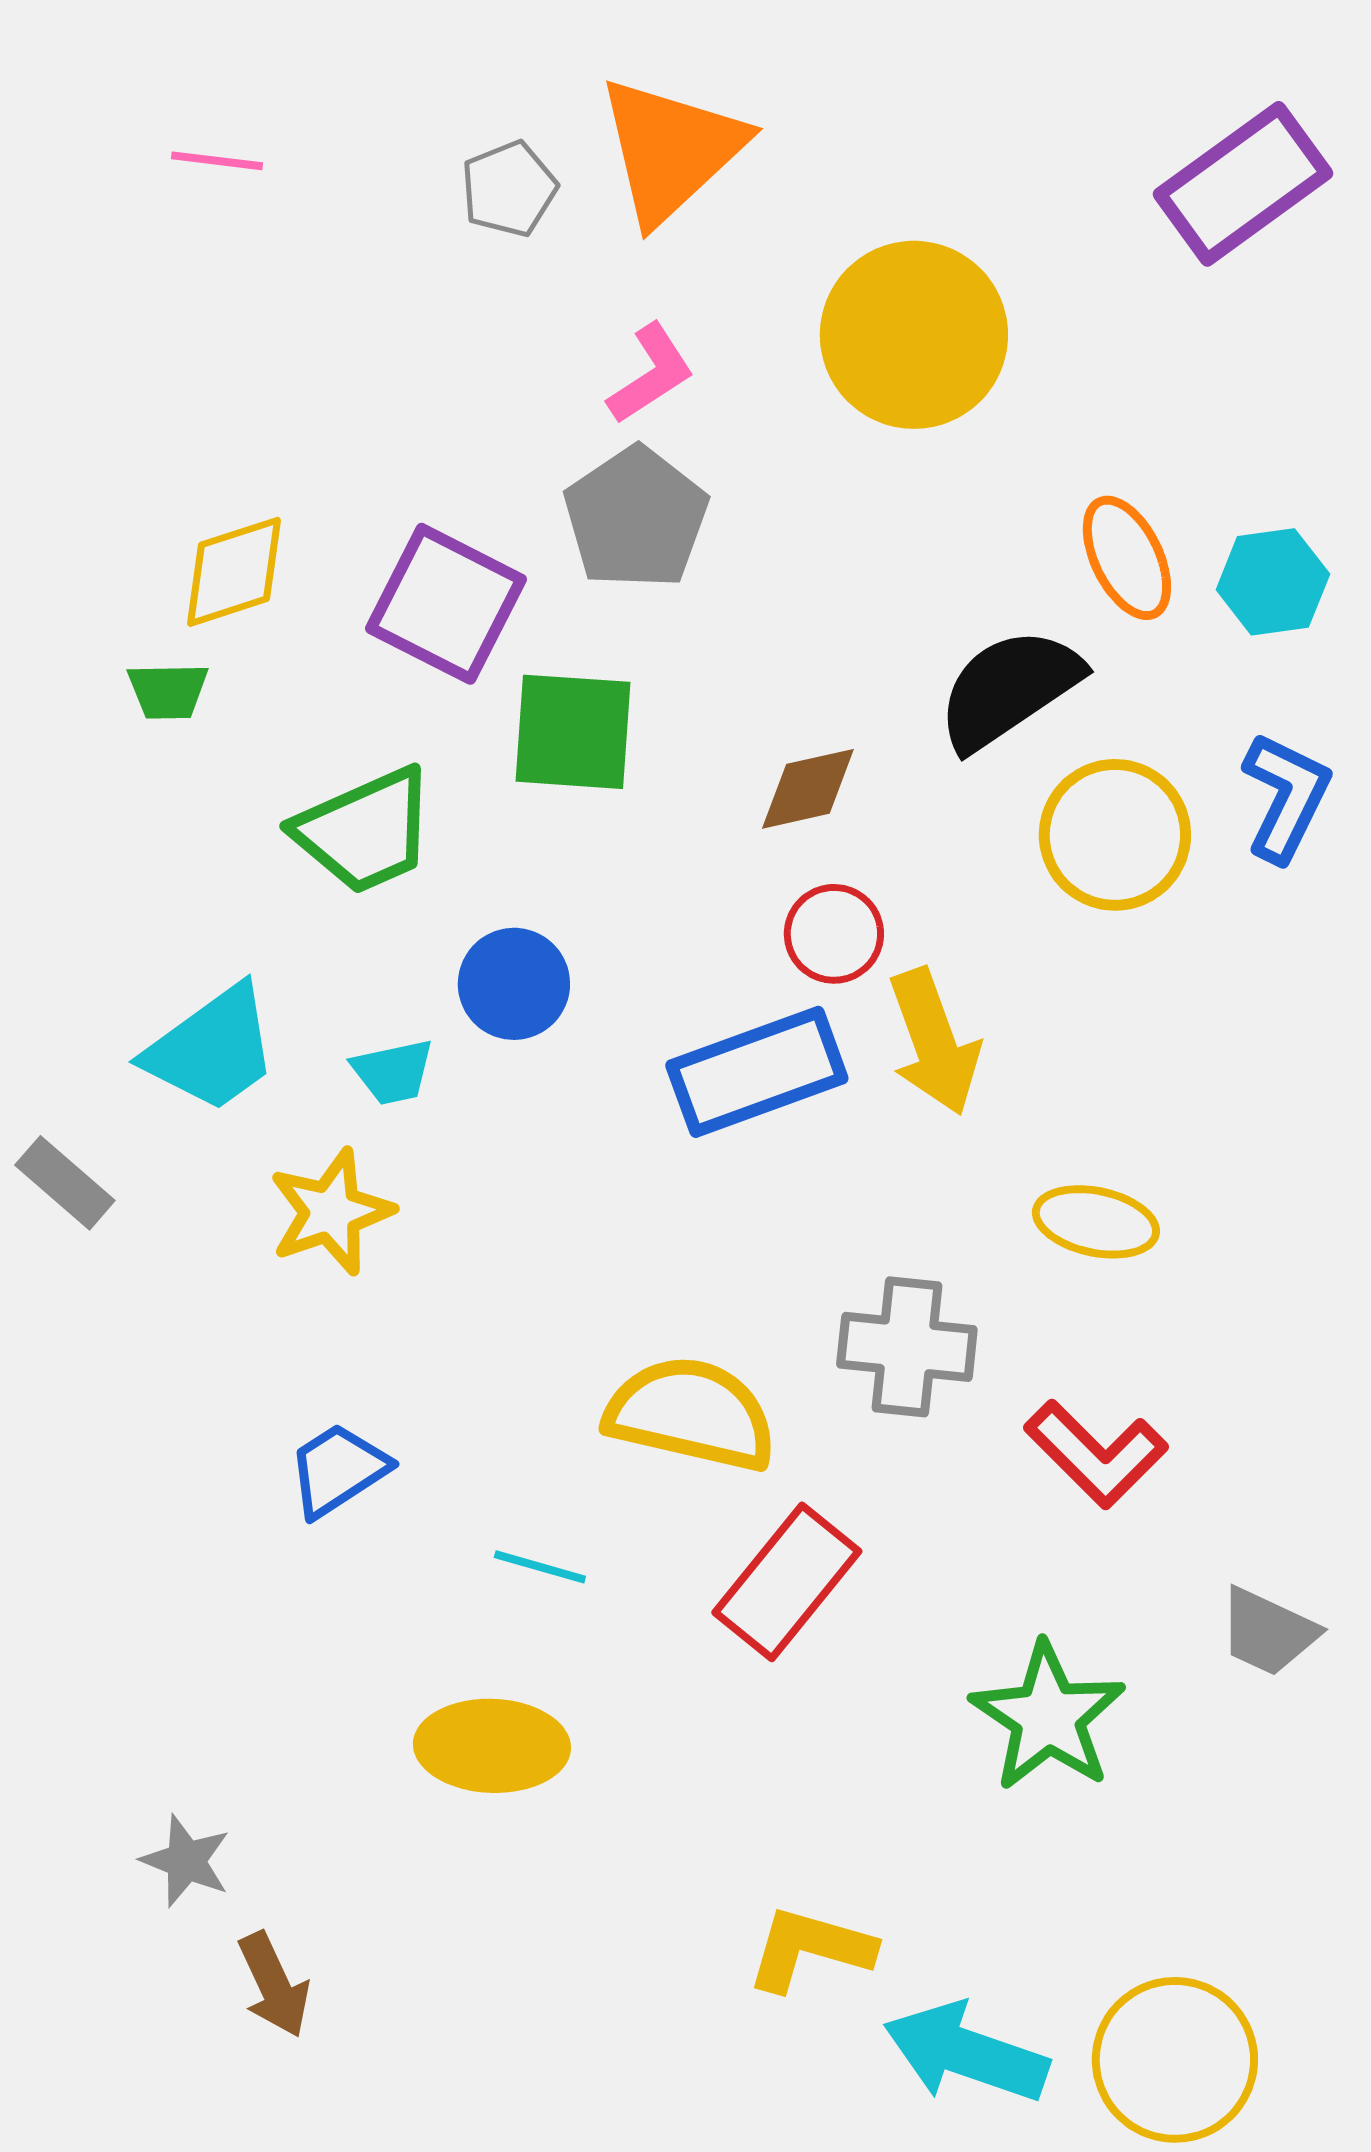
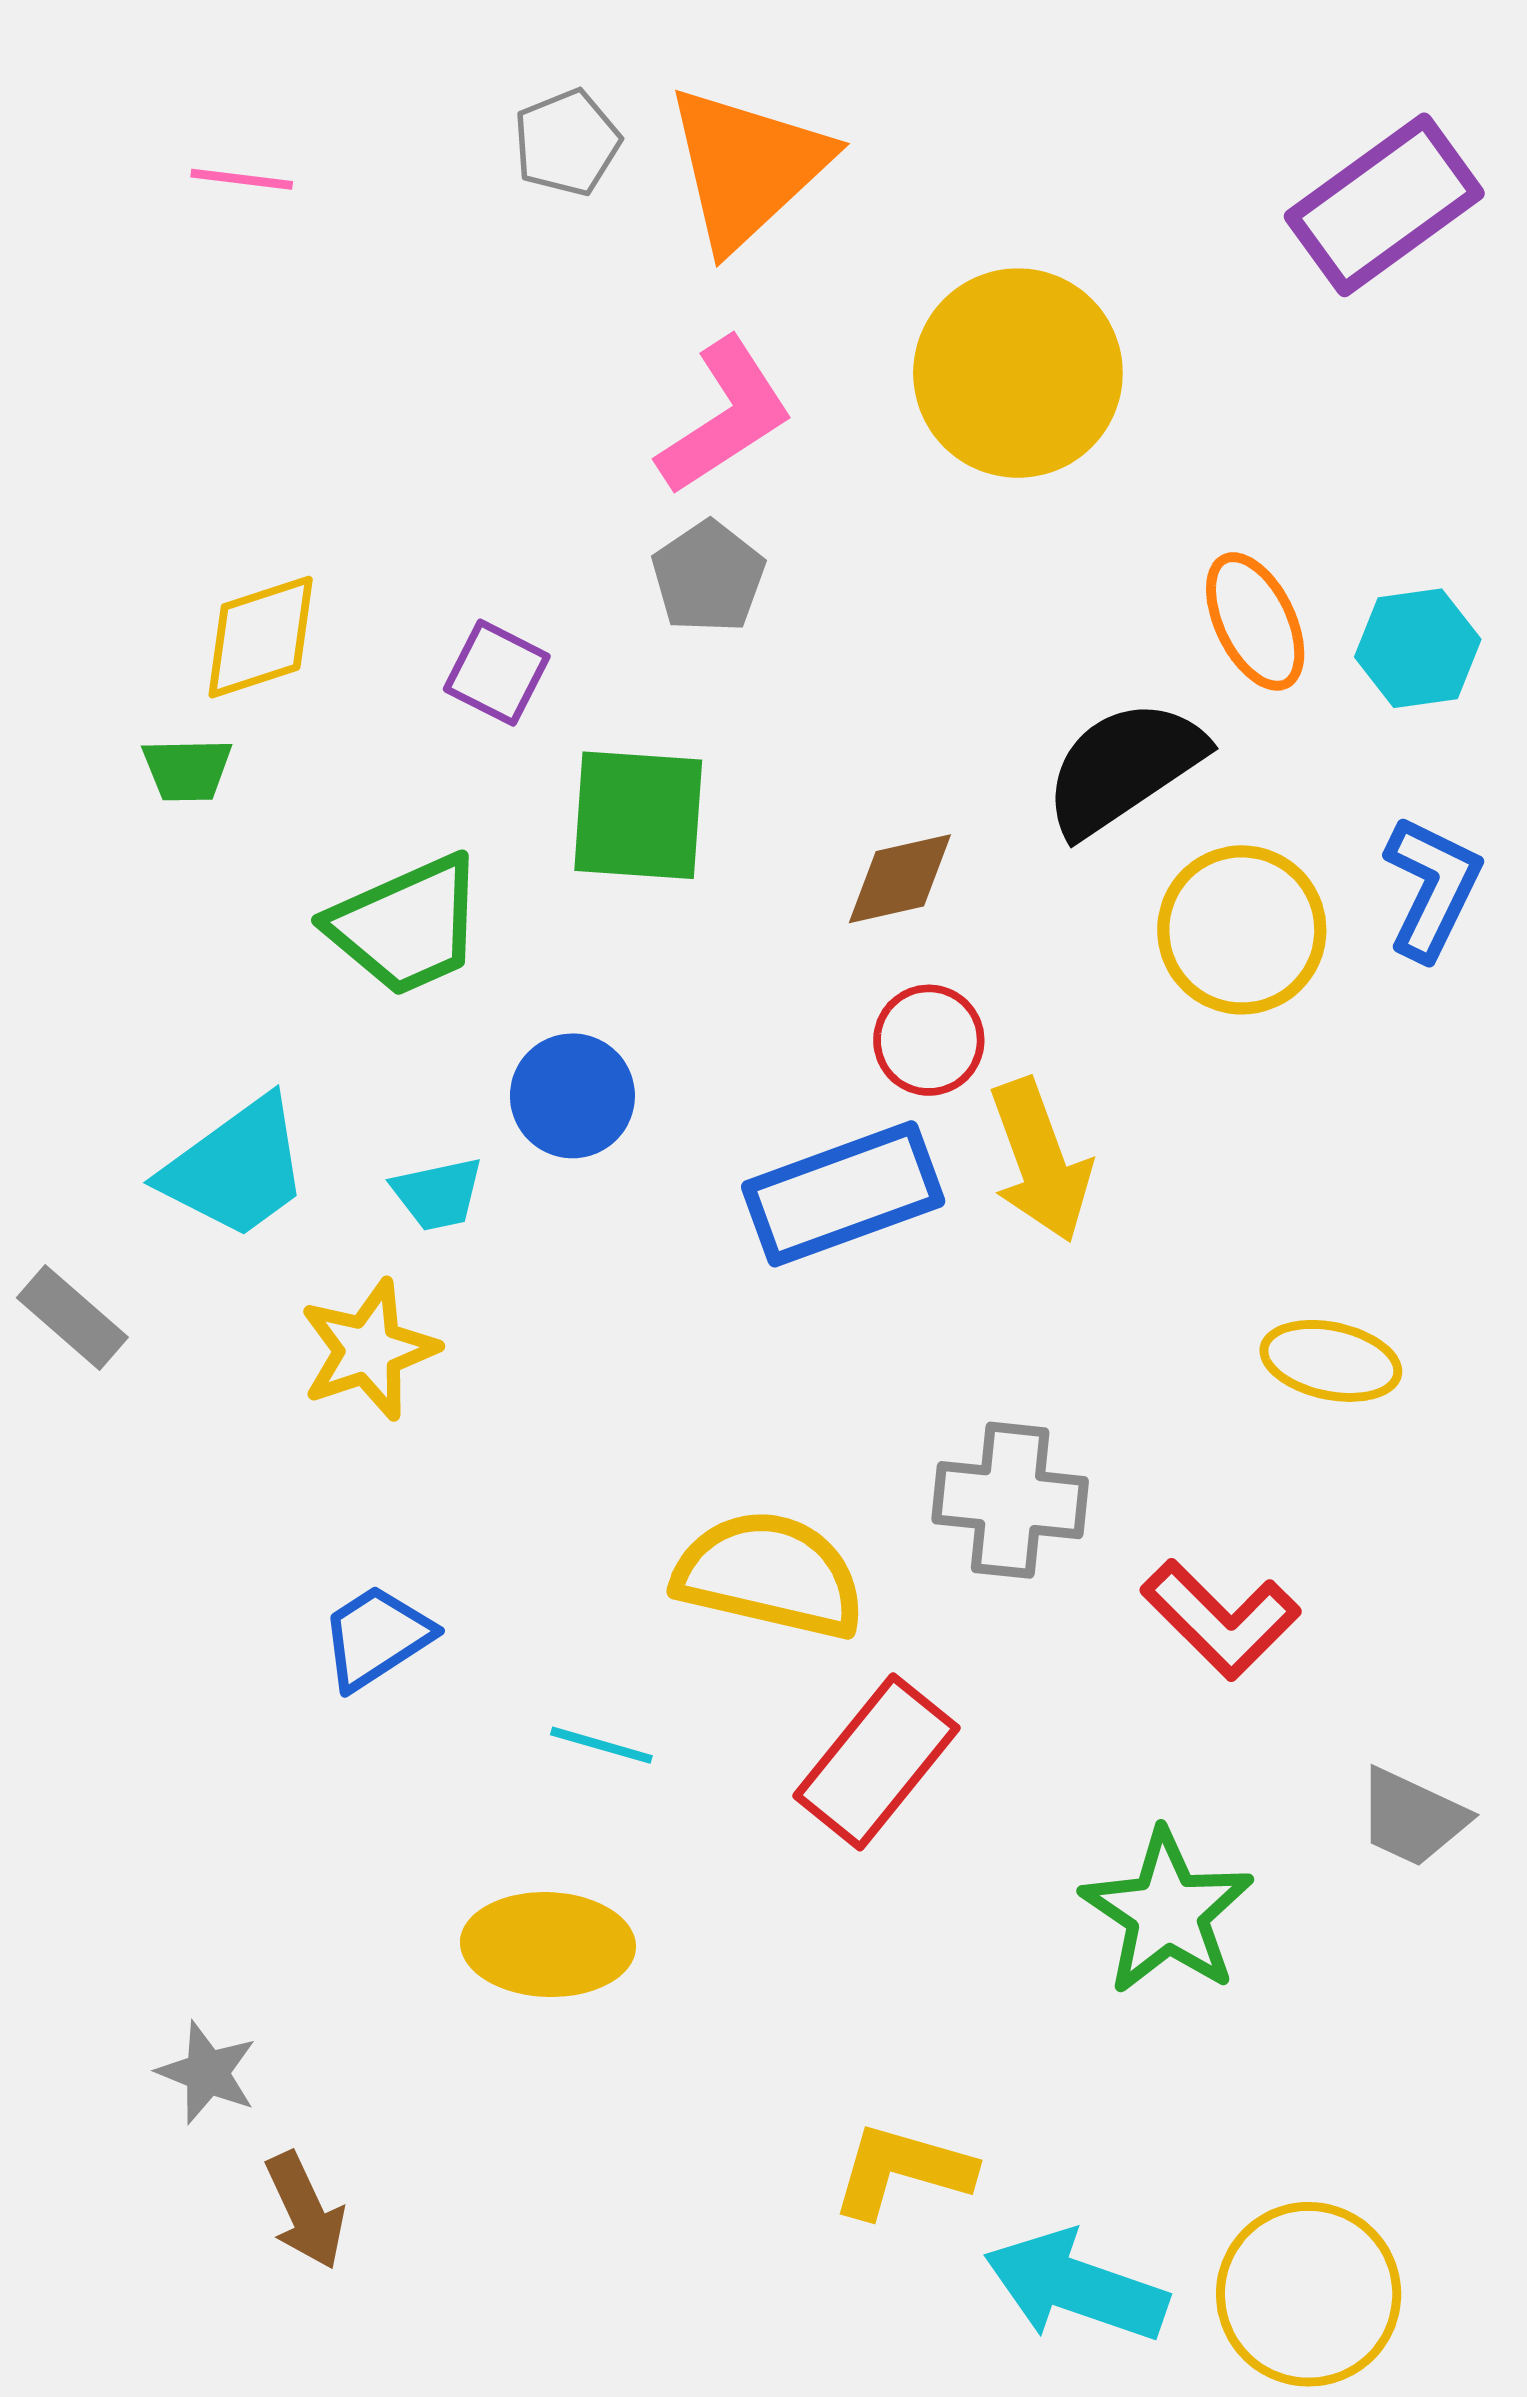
gray pentagon: (509, 189) -> (567, 143), moved
pink L-shape: (651, 374) -> (725, 417), size x1.4
gray pentagon: (636, 518) -> (708, 577), size x0.7
purple square: (446, 604) -> (497, 673), size x0.6
yellow ellipse: (1096, 1222) -> (1331, 1361), moved

